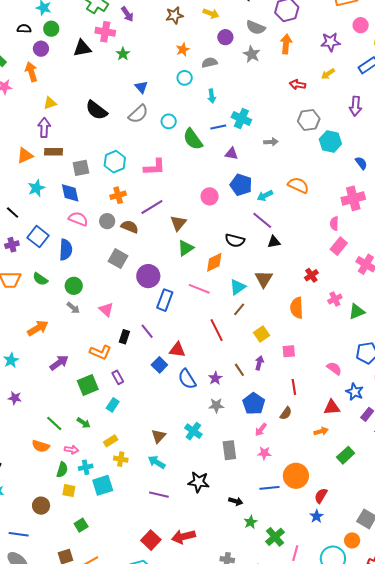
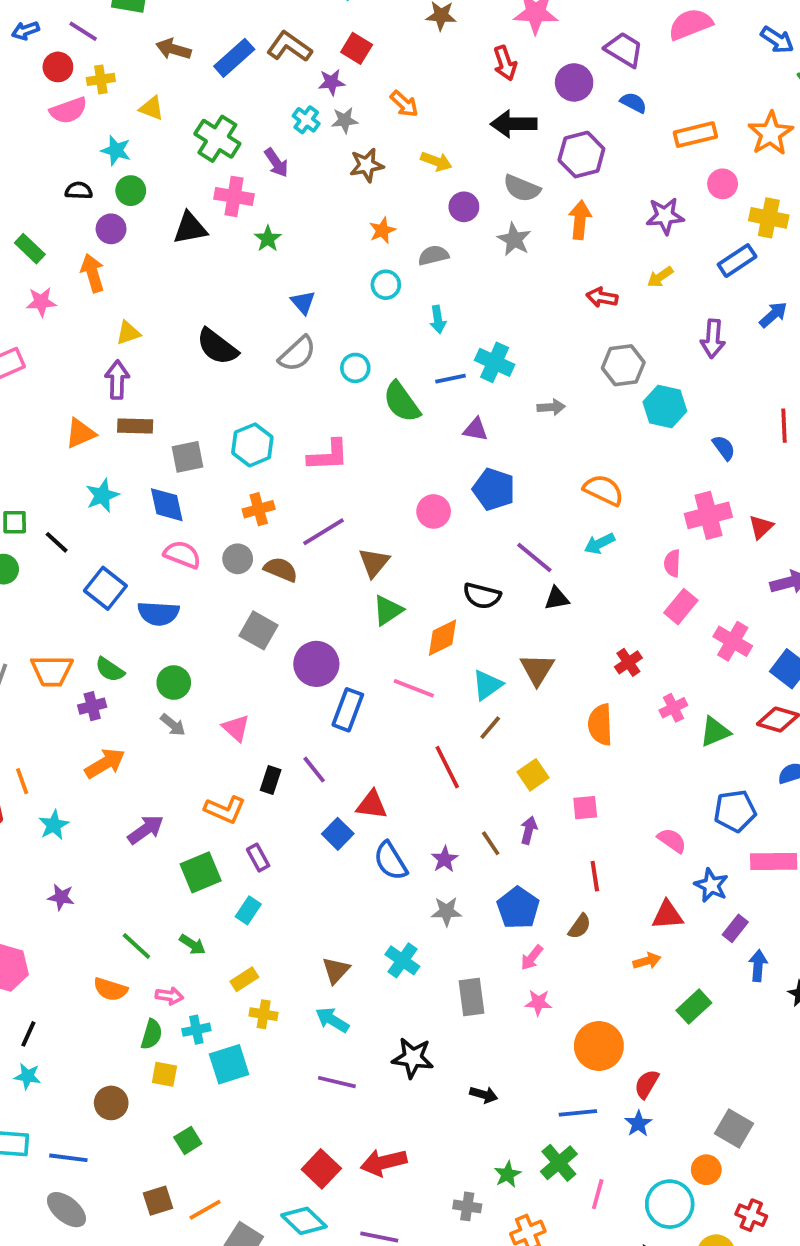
cyan arrow: (265, 196) -> (599, 544), moved
purple cross: (12, 245) -> (92, 706), moved
blue semicircle: (66, 250) -> (158, 613), turned 90
blue line: (269, 488) -> (578, 1113), moved
green star: (251, 522) -> (507, 1174), moved

